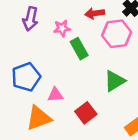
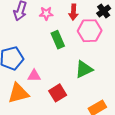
red arrow: (95, 13) -> (73, 12), turned -84
pink star: (62, 28) -> (46, 13), moved

